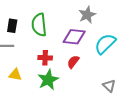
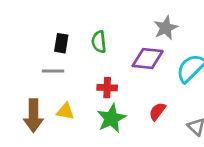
green semicircle: (39, 25) -> (99, 42), size x0.7
red semicircle: (73, 62) -> (157, 111), moved

